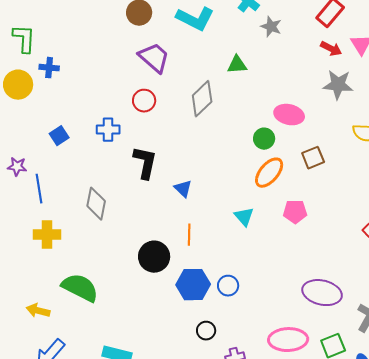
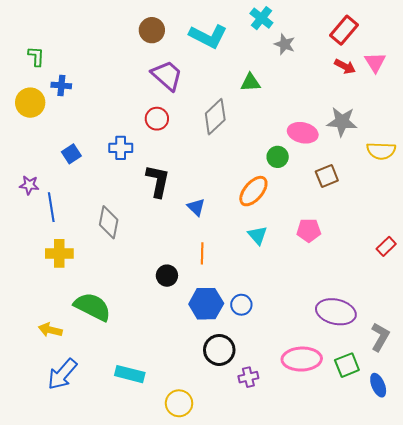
green L-shape: (24, 39) -> (36, 56), size x0.7
gray star: (338, 85) -> (342, 122), moved
orange ellipse: (269, 173) -> (253, 191), moved
black circle: (154, 257) -> (167, 276), size x0.7
black circle: (206, 331) -> (219, 350), size x1.6

